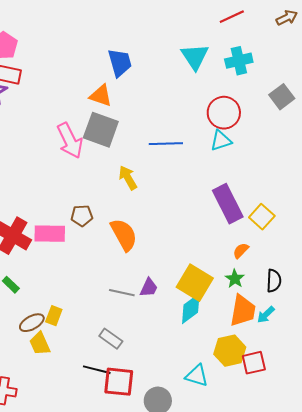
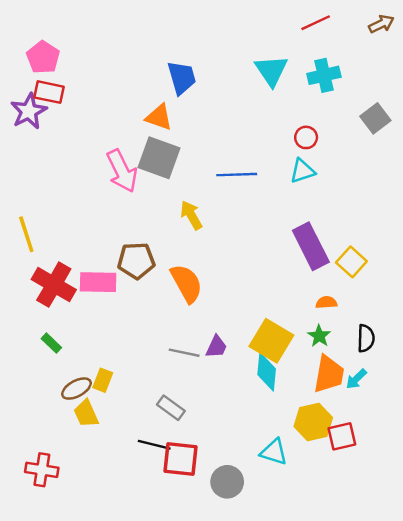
red circle: (224, 113) -> (306, 137), size x0.6
brown pentagon: (82, 216) -> (136, 261), size x1.4
orange semicircle: (241, 251) -> (326, 302), turned 42
cyan diamond: (191, 309) -> (267, 372), turned -48

